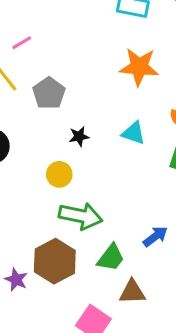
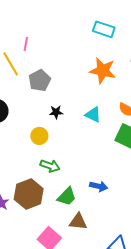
pink line: (22, 43) -> (26, 44), turned -56
green arrow: (81, 216) -> (50, 166), size x0.7
blue arrow: (155, 236) -> (99, 186), turned 42

